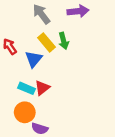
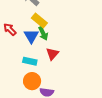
green arrow: (64, 41) -> (43, 33), moved
red triangle: (42, 88) -> (52, 54), moved

